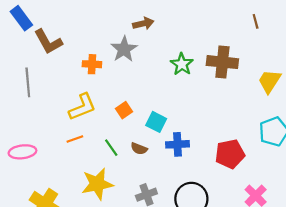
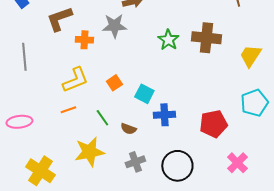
brown L-shape: (48, 42) -> (59, 19), moved, turned 100
gray star: (124, 49) -> (114, 26), turned 30
brown semicircle: (139, 149) -> (128, 129), moved

